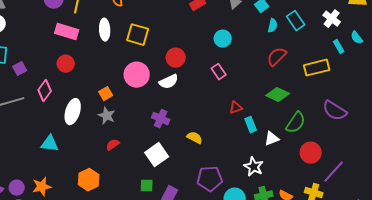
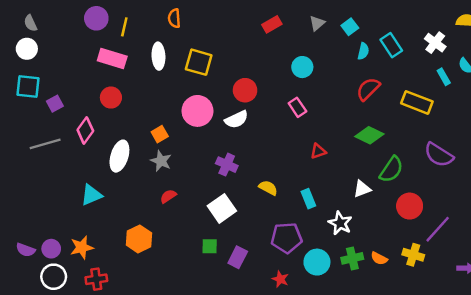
yellow rectangle: (317, 68) -> (417, 102), turned 35
cyan rectangle: (251, 125) -> (308, 199), moved
cyan triangle: (50, 144) -> (91, 195), turned -30

